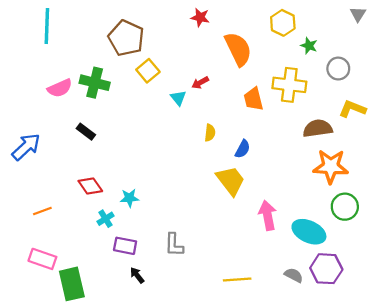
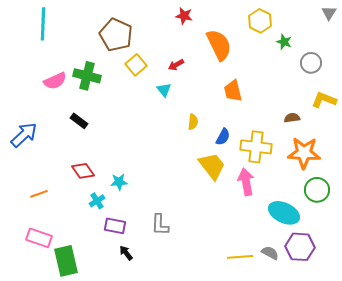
red arrow: (200, 83) -> (176, 65), moved
yellow cross: (289, 85) -> (256, 147), moved
brown semicircle: (318, 128) -> (292, 118), size x0.6
pink arrow: (268, 215) -> (246, 182), moved
yellow line: (237, 280) -> (240, 257), moved

